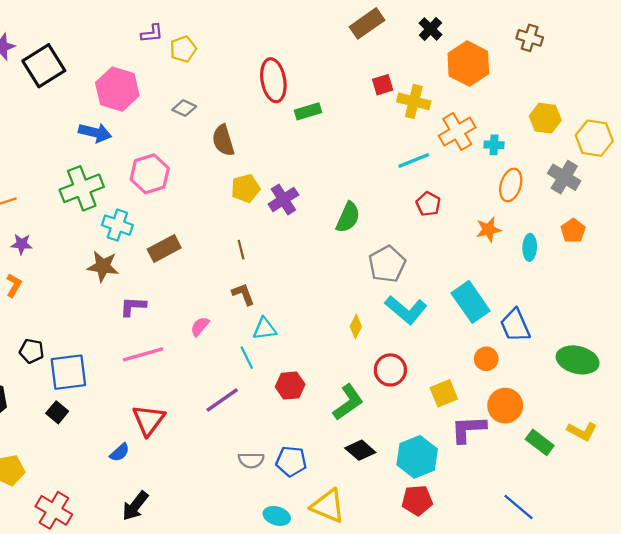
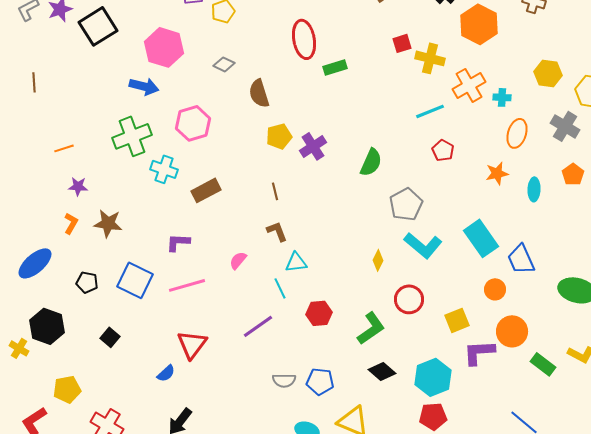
brown star: (103, 266) -> (108, 223), moved
blue square: (68, 372) -> (135, 280), moved, turned 33

